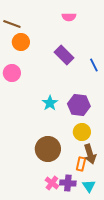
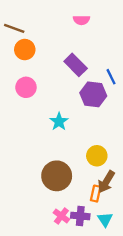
pink circle: (12, 73) -> (26, 87), moved
purple hexagon: (79, 105) -> (93, 94), moved
brown arrow: (90, 154) -> (106, 182), turned 48

